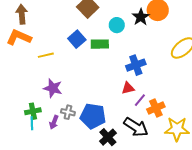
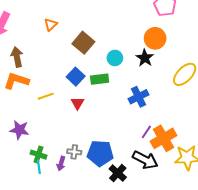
black star: (141, 17) -> (145, 58), moved
purple star: (53, 88) -> (19, 130), moved
red triangle: (128, 88) -> (77, 103), moved, turned -40
orange cross: (156, 108) -> (164, 138), size x1.4
green cross: (33, 111) -> (39, 155), turned 35

